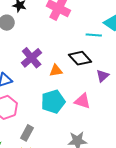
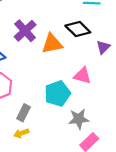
orange triangle: (56, 71) -> (52, 44), size x1.5
cyan pentagon: (53, 102) -> (57, 94), moved

